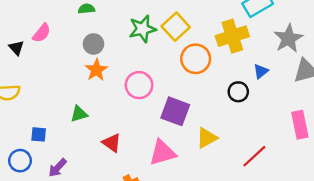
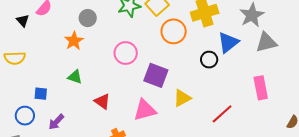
orange star: (96, 70) -> (74, 41), moved
blue triangle: (261, 71) -> (228, 42), size x1.6
green triangle: (79, 114) -> (75, 77), turned 35

